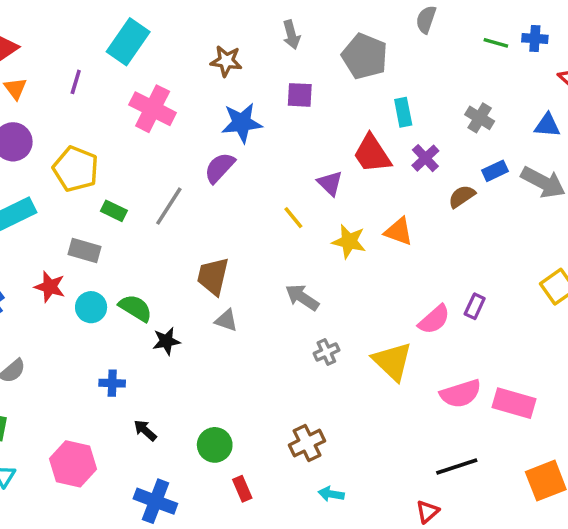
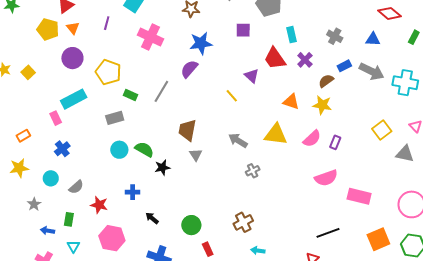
purple square: (300, 95) -> (243, 30), moved
yellow star: (349, 241) -> (322, 105), moved
gray rectangle: (85, 250) -> (115, 118), turned -30
red star: (50, 287) -> (99, 205), moved
gray triangle: (226, 320) -> (196, 155), turned 40
pink semicircle: (434, 320) -> (312, 139), moved
yellow triangle: (392, 361) -> (276, 135), moved, turned -35
pink semicircle: (461, 394) -> (326, 178), moved

